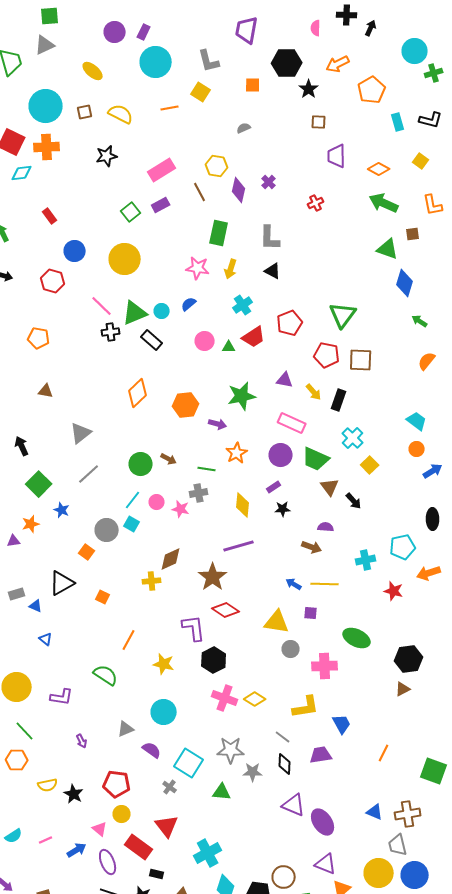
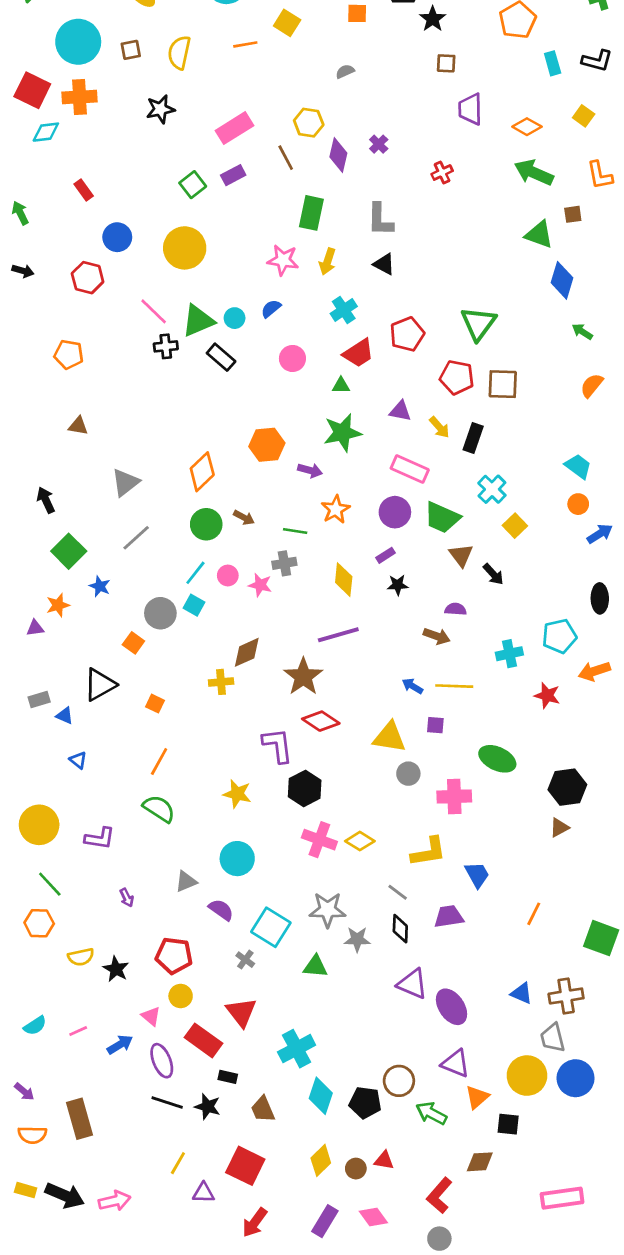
yellow semicircle: (121, 114) -> (179, 53), turned -105
green triangle: (229, 347) -> (341, 385), moved
orange diamond: (138, 393) -> (202, 472), moved
orange line: (129, 640) -> (159, 761), moved

